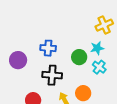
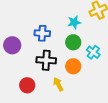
cyan star: (97, 48) -> (74, 22), moved
orange circle: (83, 93) -> (73, 66), moved

